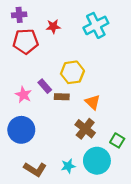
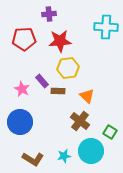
purple cross: (19, 15) -> (49, 14), moved
cyan cross: (96, 25) -> (106, 27), moved, turned 30
red star: (53, 26) -> (60, 41), moved, size x1.6

